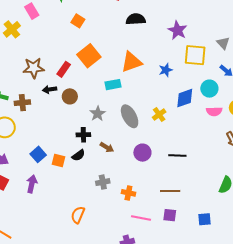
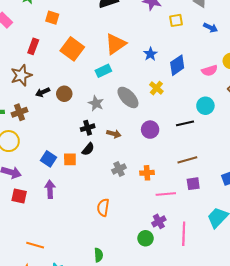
yellow square: (195, 55) -> (176, 20), size x0.6
red rectangle: (64, 69) -> (33, 46), moved
blue star: (166, 70) -> (150, 54), moved
cyan circle: (209, 89) -> (205, 106), moved

